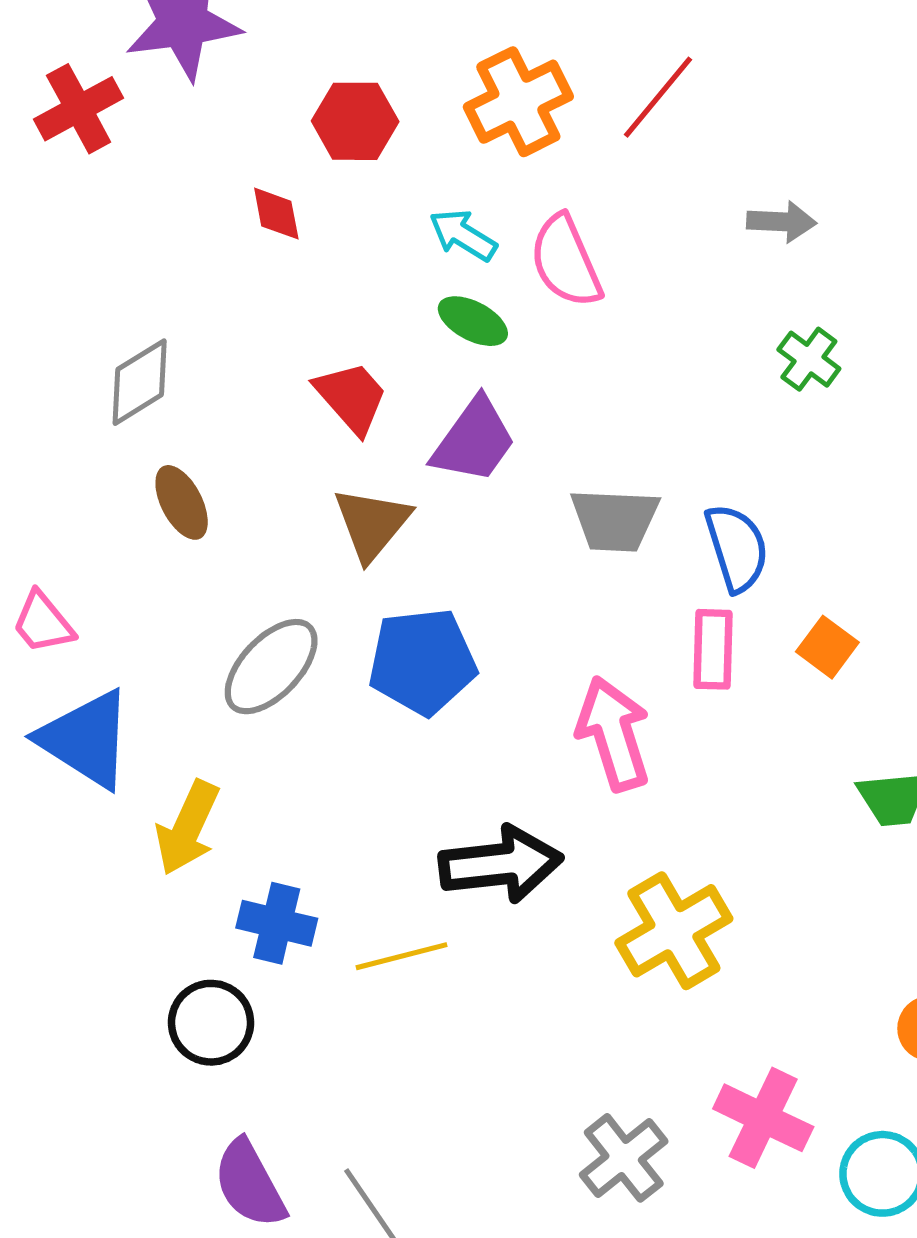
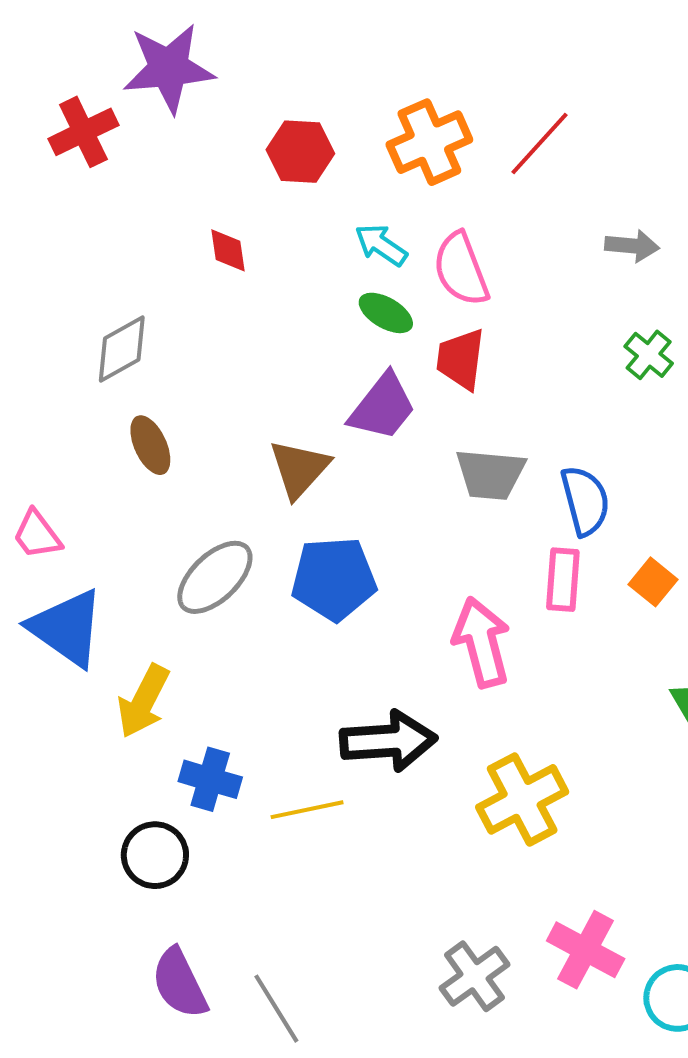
red diamond: (276, 214) -> (228, 250), moved
red trapezoid: (351, 397) -> (461, 359), moved, turned -134

